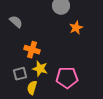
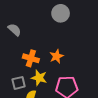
orange star: (76, 28) -> (56, 56), moved

